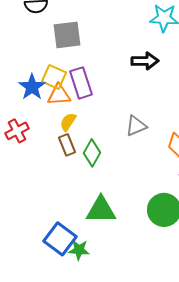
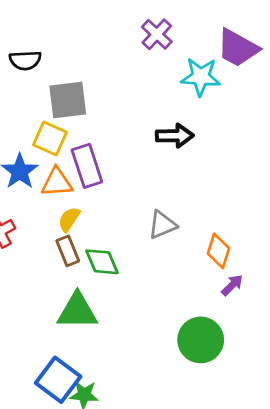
yellow square: (54, 77) -> (50, 138), moved
green diamond: (92, 153) -> (102, 262), turned -52
green triangle: (101, 210) -> (77, 311), moved

